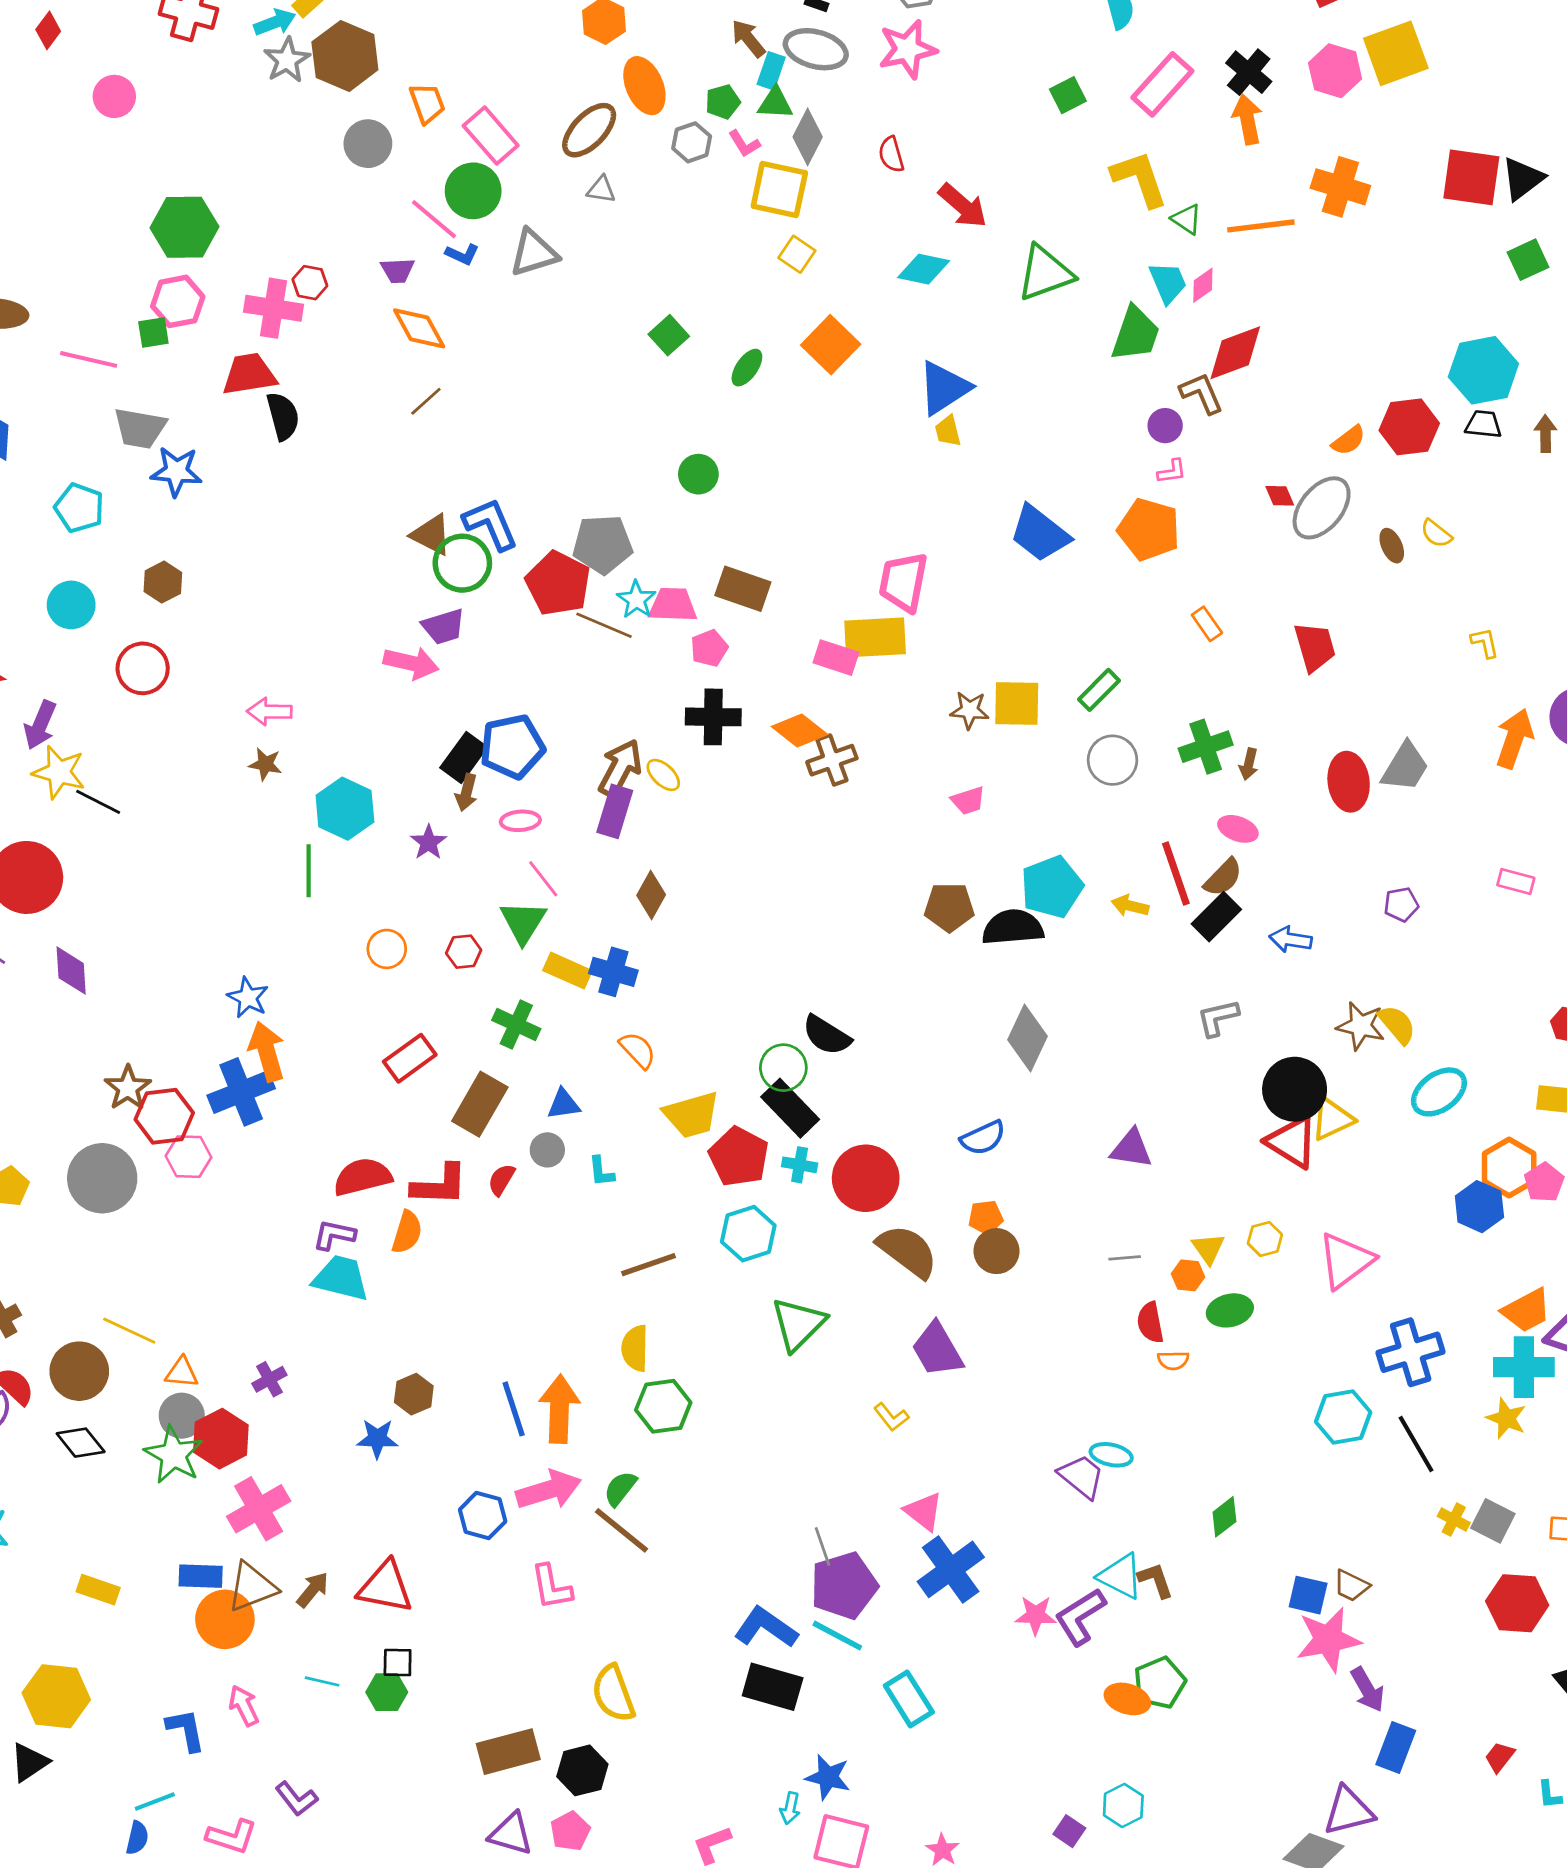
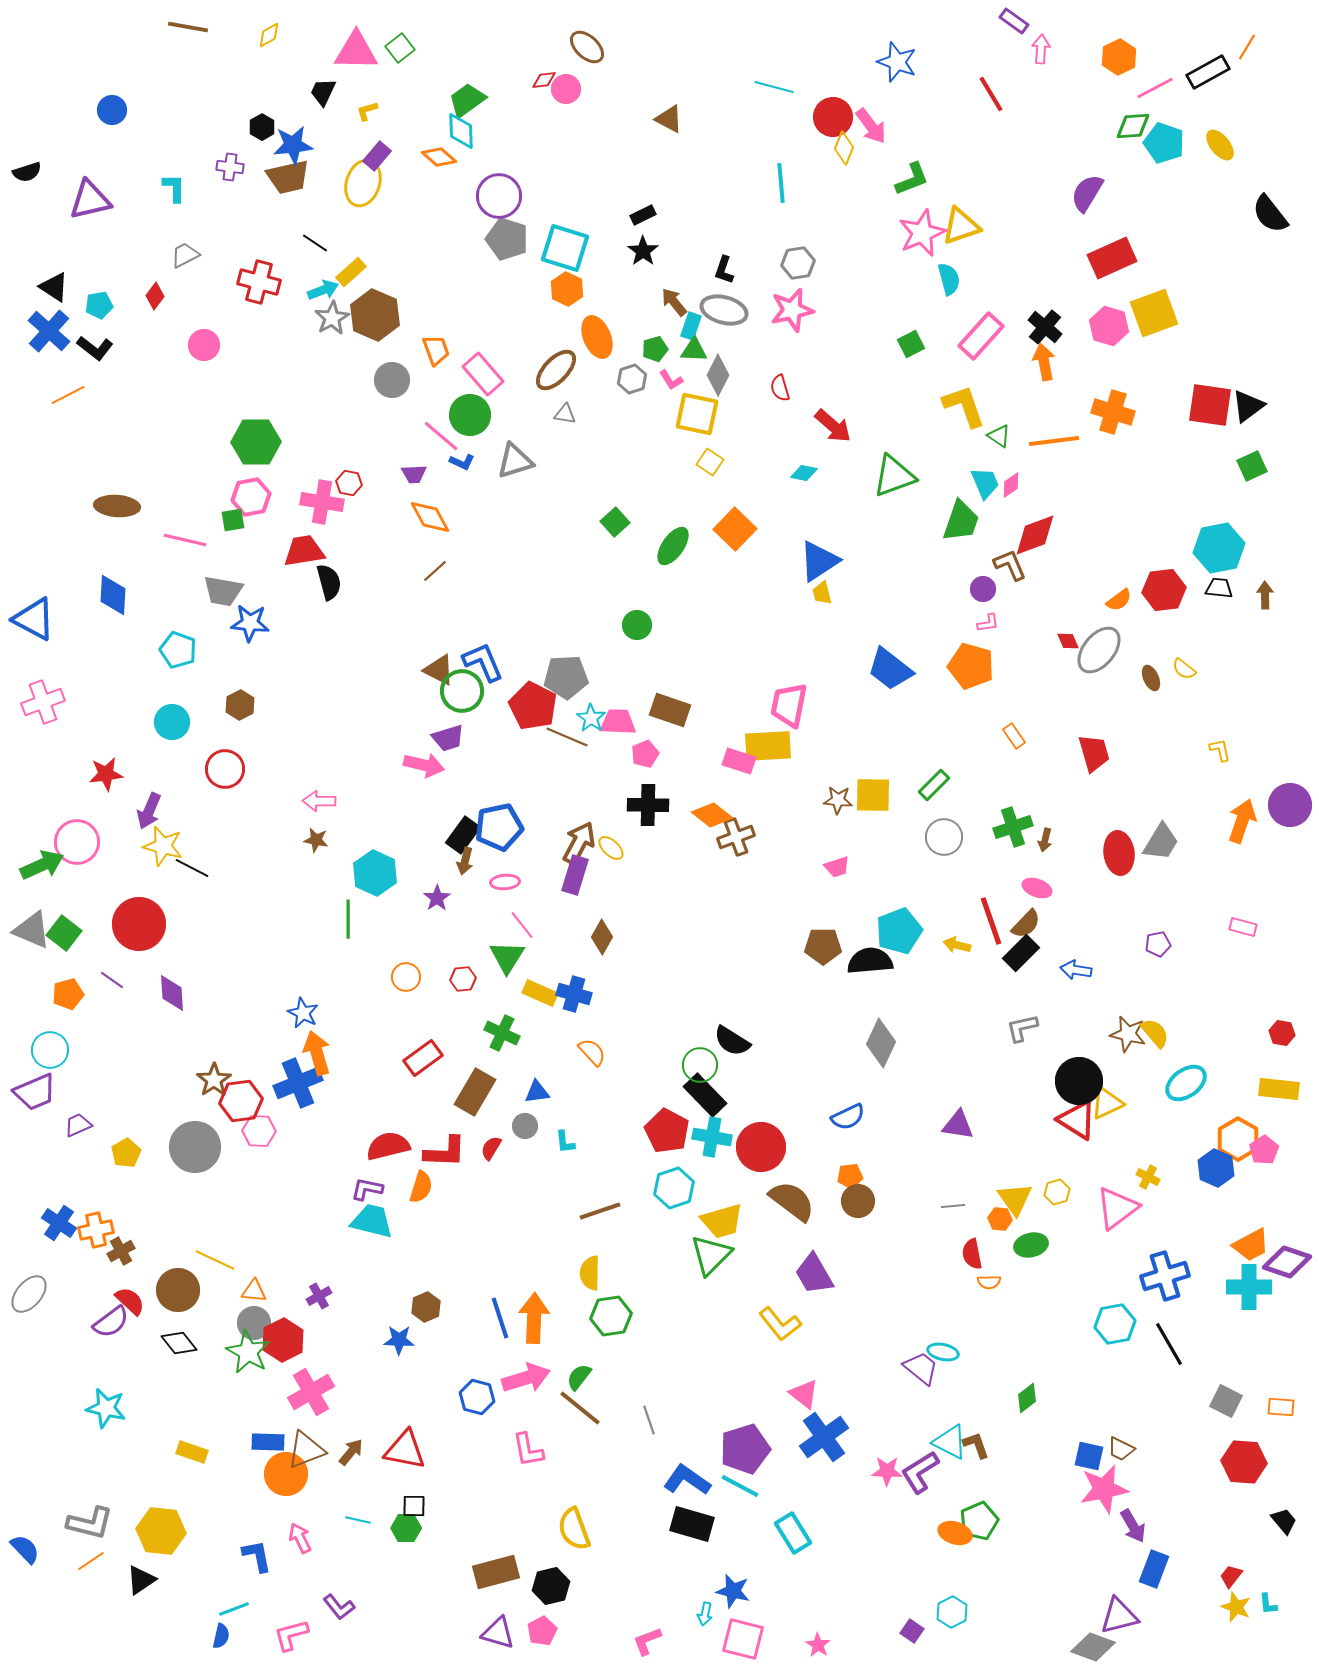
cyan diamond: (924, 269) -> (804, 473), size x0.7
green ellipse: (747, 368) -> (673, 546), size x1.4
yellow trapezoid: (692, 1115) -> (722, 1221), moved
cyan cross: (800, 1165) -> (712, 1137), size x1.5
yellow triangle: (1208, 1248) -> (1015, 1199), size x1.4
yellow L-shape: (891, 1417) -> (780, 1324), size x1.6
yellow star: (1506, 1418) -> (1236, 1607), moved
yellow cross: (1454, 1520) -> (1148, 1177), moved
gray line: (822, 1547) -> (649, 1420), moved
pink L-shape: (232, 1837) -> (291, 1635), turned 147

